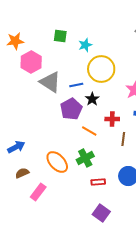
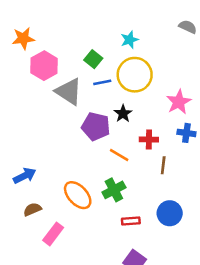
green square: (60, 36) -> (93, 59), moved, turned 32
cyan star: (85, 45) -> (129, 40), moved
blue line: (76, 85) -> (102, 82), moved
purple pentagon: (71, 109) -> (96, 126), turned -30

